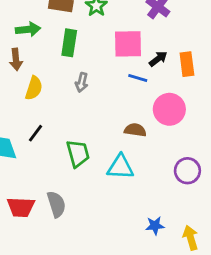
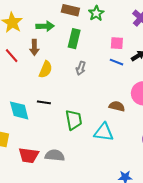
pink square: (128, 44) -> (117, 43), size x0.6
blue line: (138, 78) -> (116, 62), moved
black line: (35, 133) -> (44, 102), turned 56
gray semicircle: (56, 204) -> (55, 155), turned -72

